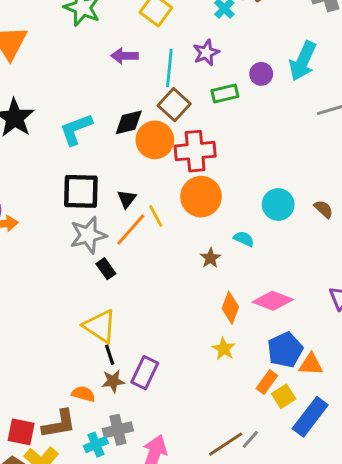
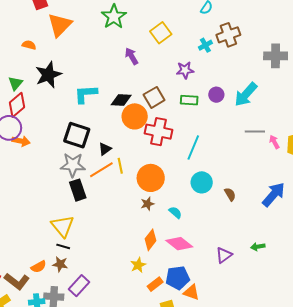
purple arrow: (125, 56) -> (132, 56), turned 42
cyan line: (169, 68) -> (193, 148), moved
orange circle: (201, 197) -> (151, 178), moved
cyan semicircle: (244, 239) -> (175, 212), moved
black rectangle: (106, 269) -> (78, 190), size x1.5
black line: (110, 355) -> (63, 246), turned -72
purple rectangle: (145, 373) -> (79, 286), moved
orange rectangle: (267, 382) -> (155, 284), moved
orange semicircle: (83, 394) -> (39, 267), turned 119
brown L-shape: (59, 424) -> (17, 281), turned 30

